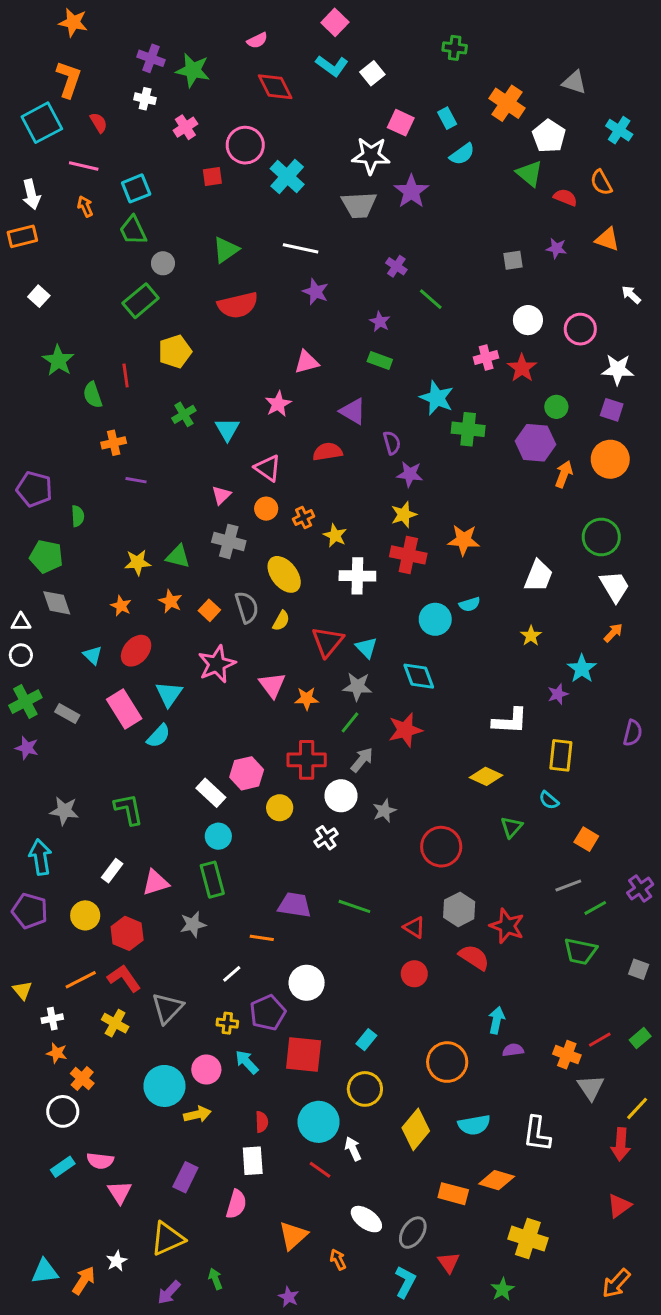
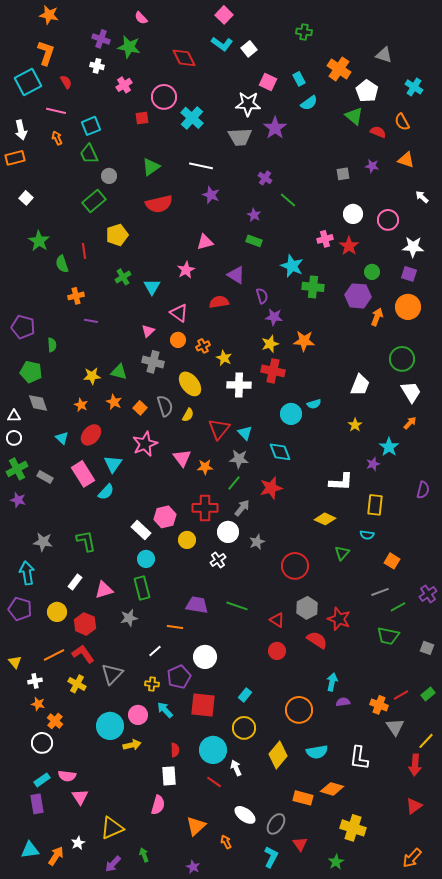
pink semicircle: (257, 40) -> (141, 18), moved, turned 72
orange star: (464, 540) -> (304, 341), moved
cyan semicircle: (549, 800) -> (367, 535), turned -32
purple rectangle: (185, 1177) -> (37, 804), moved, turned -36

